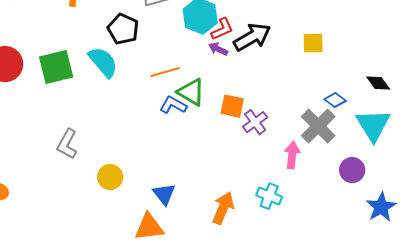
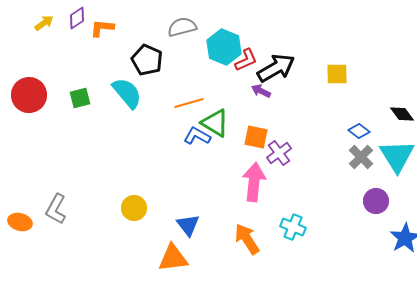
purple arrow: (218, 49) -> (261, 91), moved
green square: (56, 67) -> (80, 98), size x0.6
gray cross: (318, 126) -> (361, 157), moved, size x0.7
gray L-shape: (67, 144) -> (56, 209), moved
pink arrow: (292, 155) -> (254, 182), moved, size x1.4
orange arrow: (223, 208) -> (247, 239), turned -56

